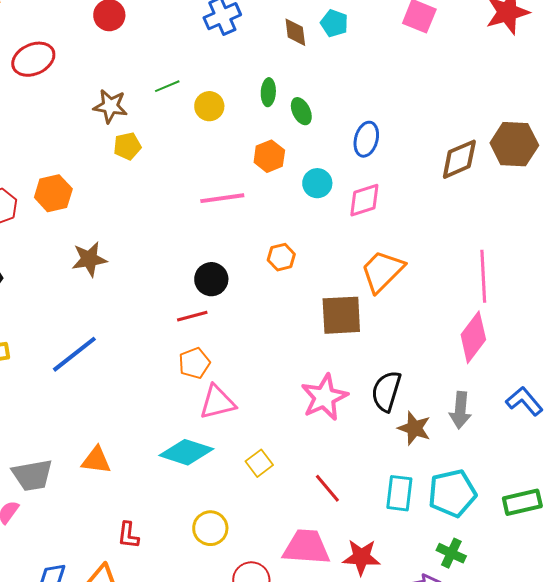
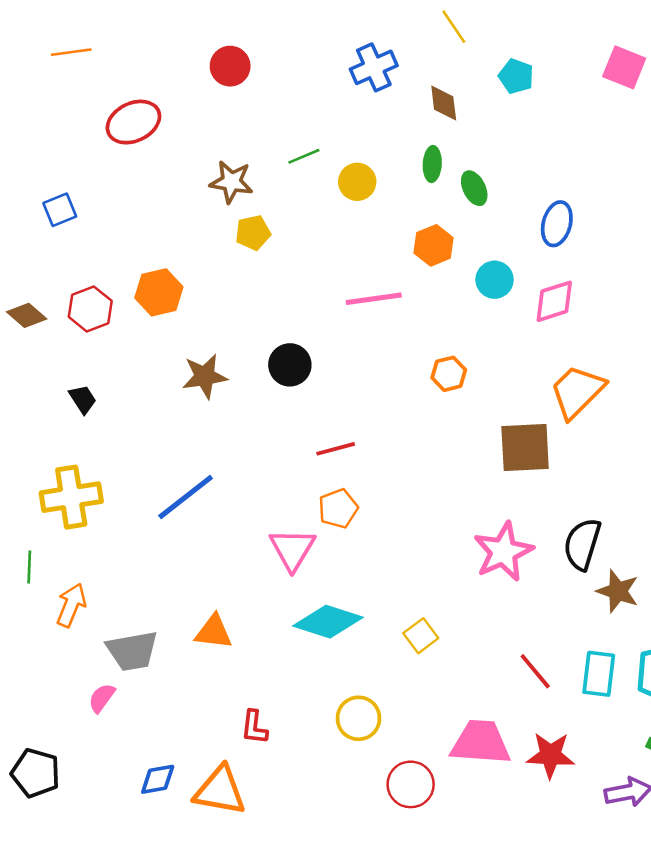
brown diamond: (295, 32) -> (444, 103), moved
black circle: (211, 279) -> (290, 365), moved
pink triangle: (217, 402) -> (292, 549), moved, turned -45
red line: (327, 488) -> (535, 671), moved

